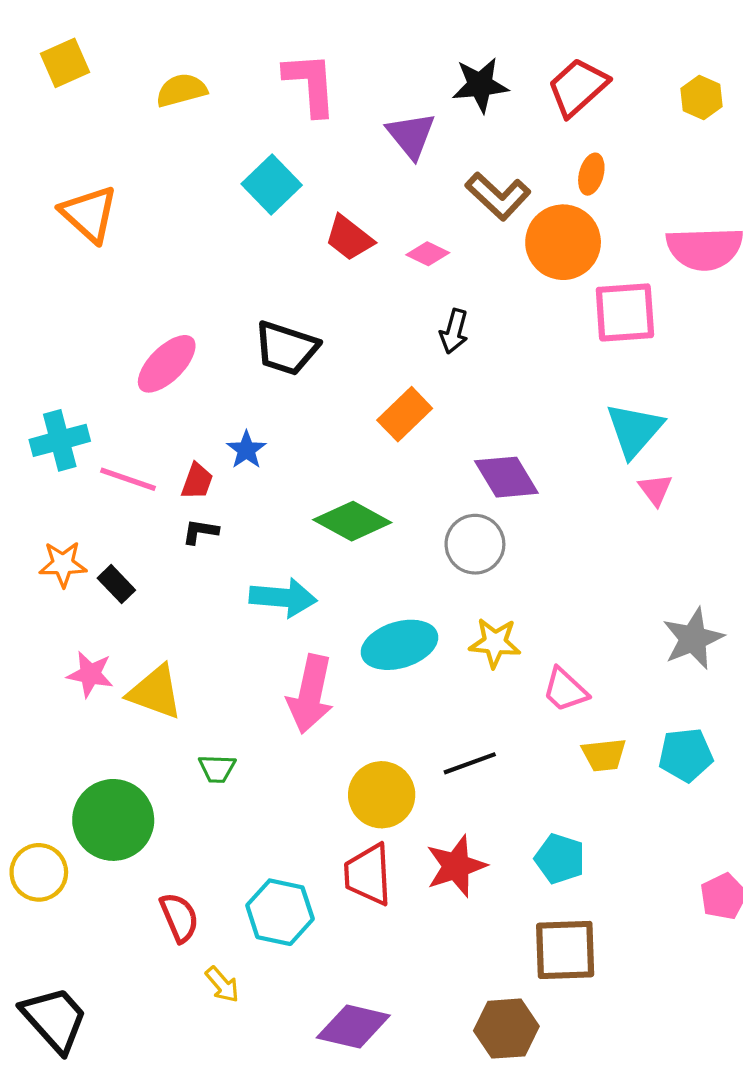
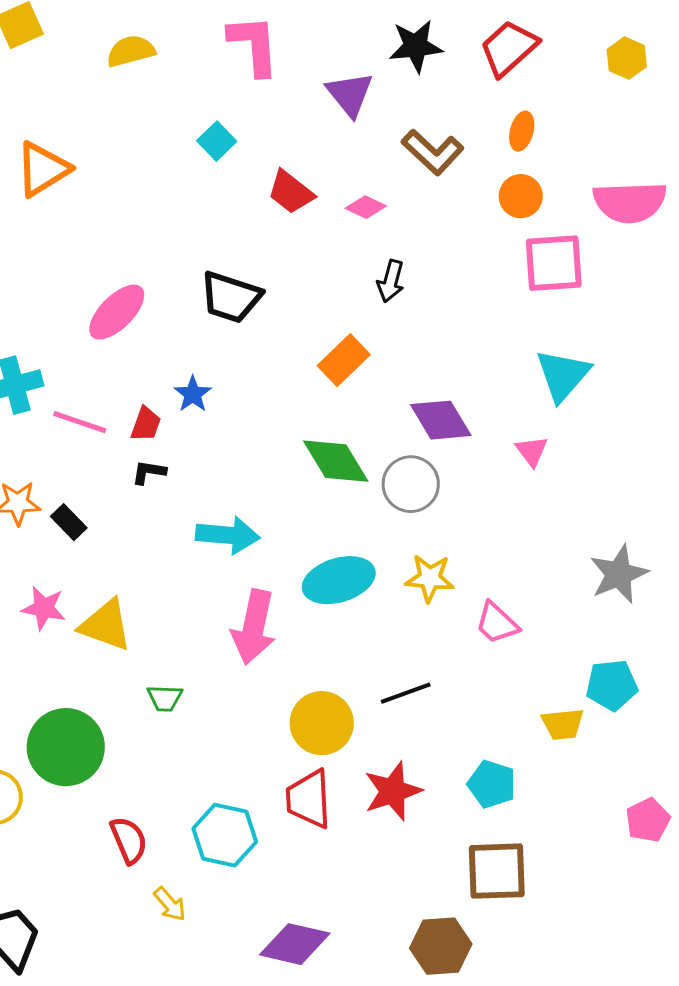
cyan square: (272, 185) -> (217, 141), size x0.7
orange triangle: (89, 214) -> (43, 169), turned 46
orange circle: (563, 242) -> (521, 196), moved, size x0.6
pink triangle: (655, 490) -> (532, 451), moved
green diamond: (352, 521) -> (336, 461), moved, turned 30
yellow trapezoid: (604, 755) -> (563, 724), moved

